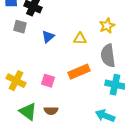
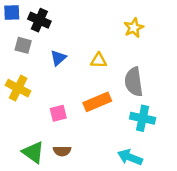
yellow star: (107, 26) -> (134, 28), moved
yellow cross: (16, 81) -> (18, 88), moved
pink square: (48, 81) -> (58, 113), turned -32

